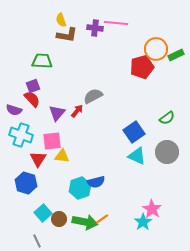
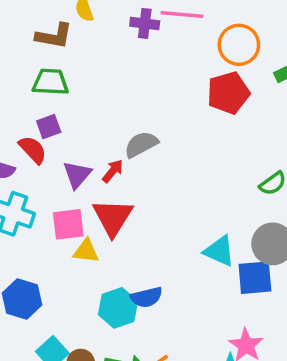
brown L-shape: (67, 35) -> (54, 36), moved
orange circle: (156, 49) -> (239, 45), moved
purple square: (33, 86) -> (49, 127), moved
blue square: (134, 132) -> (255, 278), moved, turned 30
red triangle: (38, 159) -> (113, 217), moved, size x1.4

